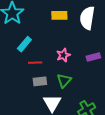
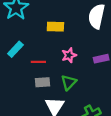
yellow rectangle: (59, 15) -> (55, 27), moved
cyan rectangle: (24, 44) -> (15, 49), moved

